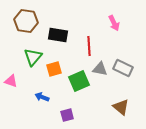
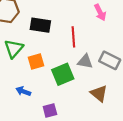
brown triangle: (121, 107) -> (99, 93), moved

